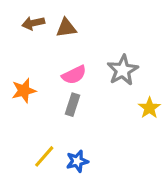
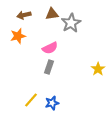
brown triangle: (66, 28) -> (52, 14), moved
gray star: (123, 70) -> (71, 23), moved
orange star: (24, 91) -> (18, 36), moved

